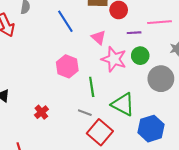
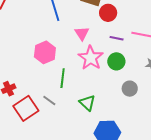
gray circle: (161, 79) -> (130, 89), size x0.6
green triangle: (123, 104) -> (87, 103), size x0.7
red square: (100, 132) -> (26, 108), moved

